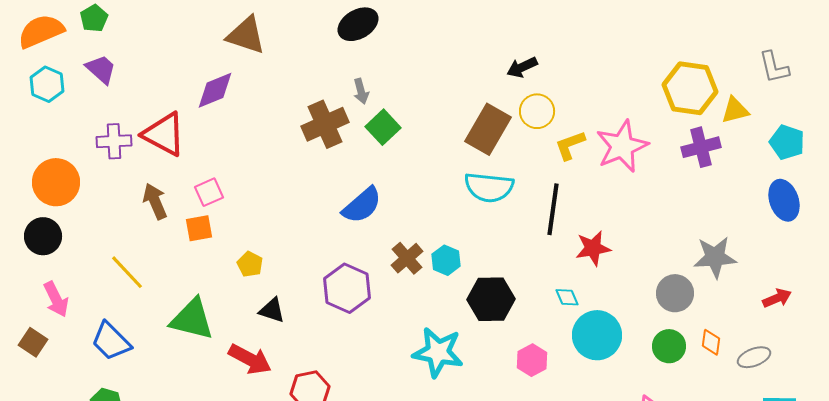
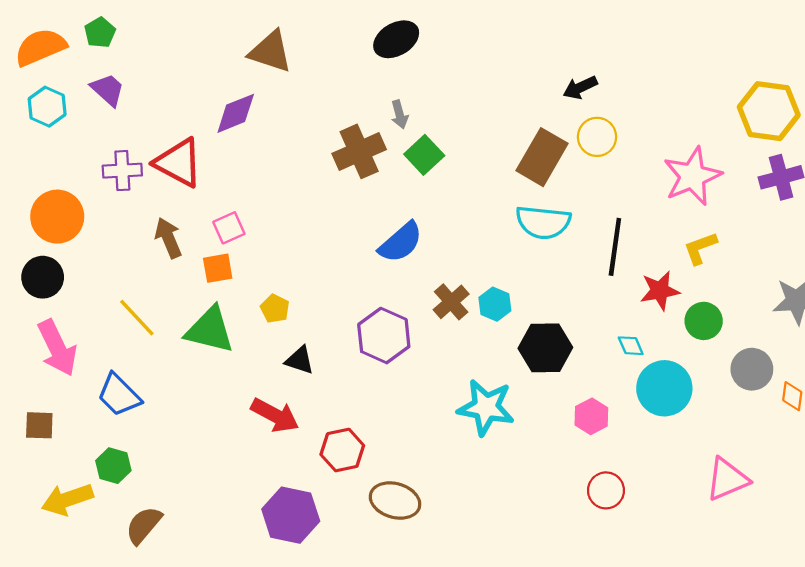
yellow L-shape: (570, 145) -> (700, 248), moved
gray circle: (675, 293) -> (752, 369), moved
pink arrow: (56, 299) -> (57, 348), size x1.4
green triangle: (192, 319) -> (210, 330), moved
brown square: (33, 342) -> (39, 425), moved, turned -32
green circle: (669, 346) -> (704, 321), moved

